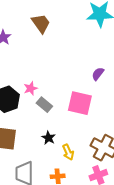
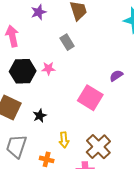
gray rectangle: (44, 105) -> (67, 42), moved
black star: (49, 138) -> (40, 116), moved

